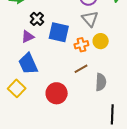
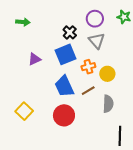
black cross: (37, 19) -> (70, 32), moved
blue square: (59, 32) -> (66, 54), turned -35
yellow circle: (101, 41) -> (107, 74), moved
blue trapezoid: (28, 64) -> (64, 86), moved

